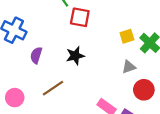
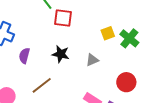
black star: (75, 56) -> (61, 54), turned 30
gray triangle: (129, 67) -> (92, 60), moved

